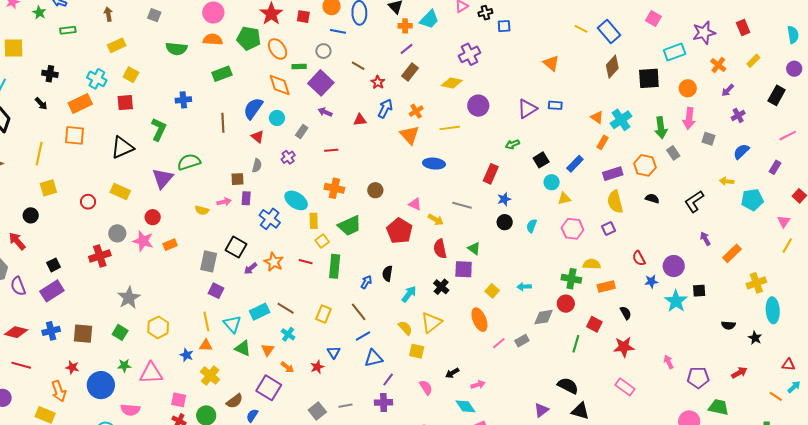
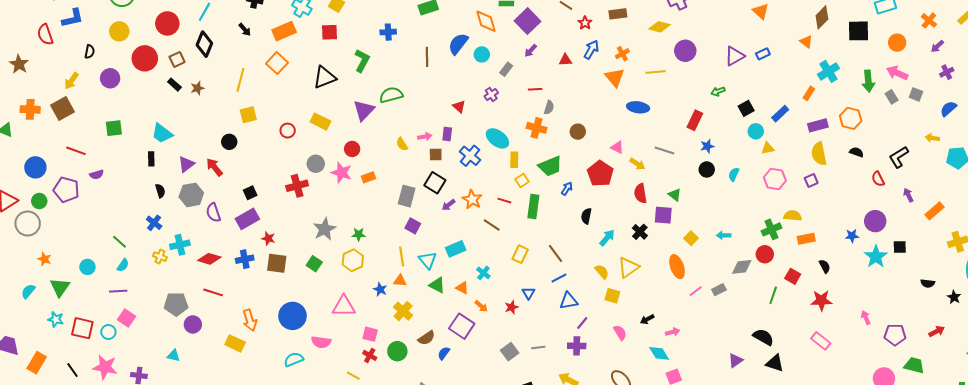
brown rectangle: (410, 72) -> (618, 14), turned 42
blue rectangle: (555, 105) -> (763, 54), turned -32
purple arrow: (325, 112) -> (531, 51), turned -72
orange triangle: (597, 117) -> (806, 42), moved
pink arrow: (689, 118) -> (897, 73), turned 105
orange square: (75, 135) -> (277, 63), turned 35
red triangle: (258, 137) -> (459, 107), moved
gray rectangle: (673, 153) -> (892, 97), moved
gray semicircle: (257, 166) -> (549, 107), moved
brown square: (238, 179) -> (436, 155), moved
yellow semicircle: (202, 210) -> (402, 144), turned 40
red semicircle: (639, 258) -> (878, 179), moved
green cross: (571, 279) -> (771, 229), turned -36
blue arrow: (366, 282) -> (567, 189), moved
brown line: (286, 308) -> (492, 225), moved
orange triangle: (268, 350) -> (462, 288), turned -40
green star: (124, 366) -> (359, 234), moved
red star: (72, 367) -> (268, 238), moved

